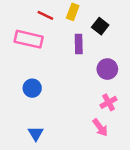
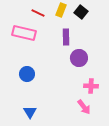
black square: (100, 26) -> (81, 12), moved
purple circle: (107, 69) -> (79, 58), moved
pink cross: (109, 102) -> (91, 86), turned 32

